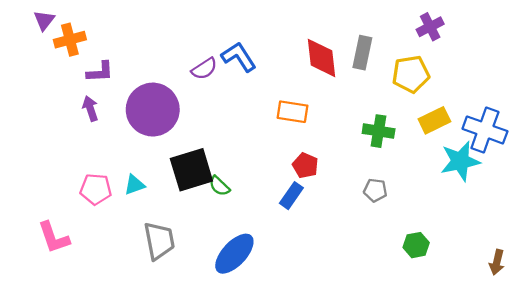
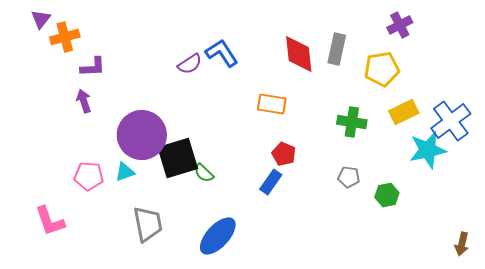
purple circle: (153, 110) -> (142, 135), moved
blue cross: (485, 130) -> (451, 121), turned 33
green hexagon: (416, 245) -> (387, 195), moved

